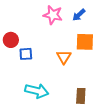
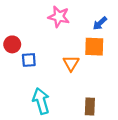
blue arrow: (79, 15) -> (100, 23), moved
cyan arrow: (37, 91) -> (41, 101), turned -120

